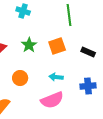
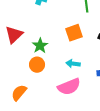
green star: (29, 45) -> (40, 46), moved

